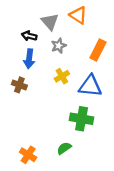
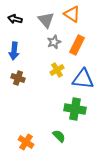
black arrow: (29, 36) -> (15, 19), moved
orange rectangle: (98, 50) -> (77, 45), moved
blue arrow: (29, 59) -> (14, 51), moved
green semicircle: (64, 148) -> (59, 136), turned 80

